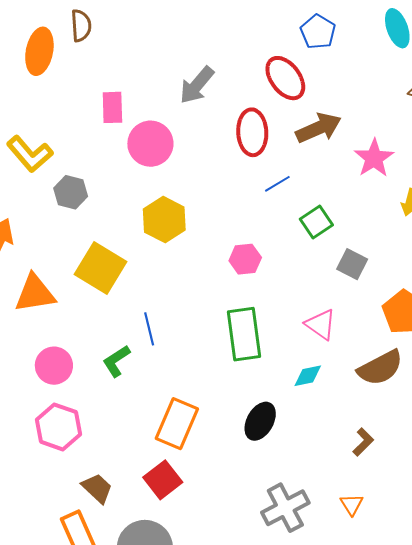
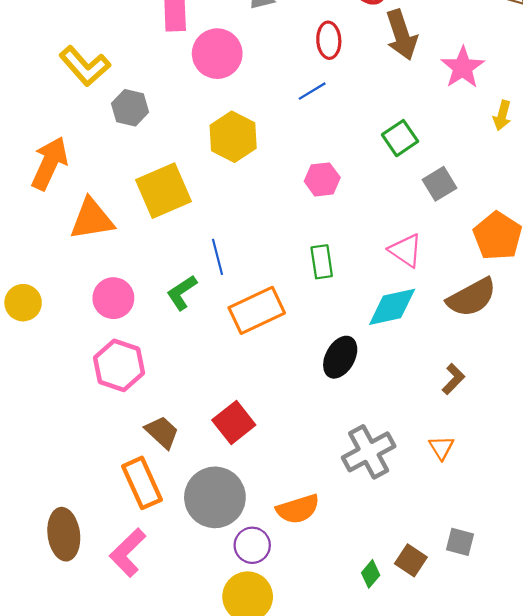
brown arrow: (319, 128) -> (402, 35), turned 96
red ellipse: (252, 132) -> (329, 40), size x0.7
blue line: (277, 184) -> (312, 91), moved
gray square: (352, 264) -> (440, 184), turned 32
yellow square: (100, 268) -> (163, 191), turned 36
green rectangle: (244, 334) -> (322, 262), size x0.6
cyan diamond: (308, 376) -> (392, 307), size x1.6
orange rectangle: (177, 424) -> (257, 310), moved, turned 42

